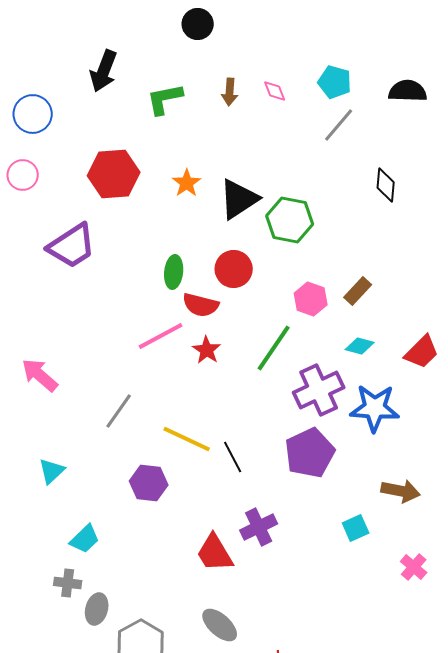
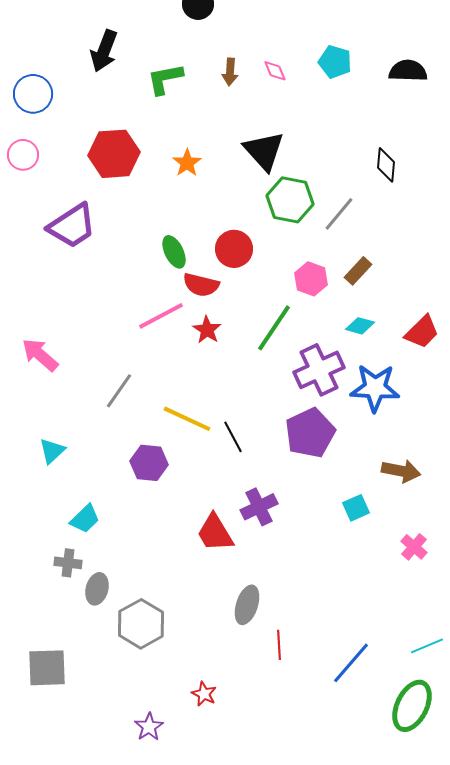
gray line: (339, 125) -> (339, 214), moved
black triangle: (239, 199) -> (264, 151), moved, turned -39
green ellipse: (174, 272) -> (174, 252), turned -32
gray ellipse: (220, 625) -> (247, 605), moved, turned 66

